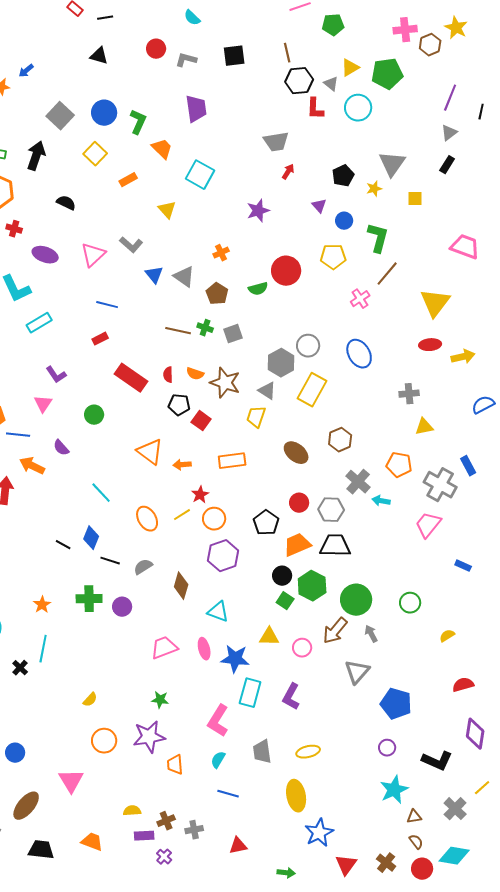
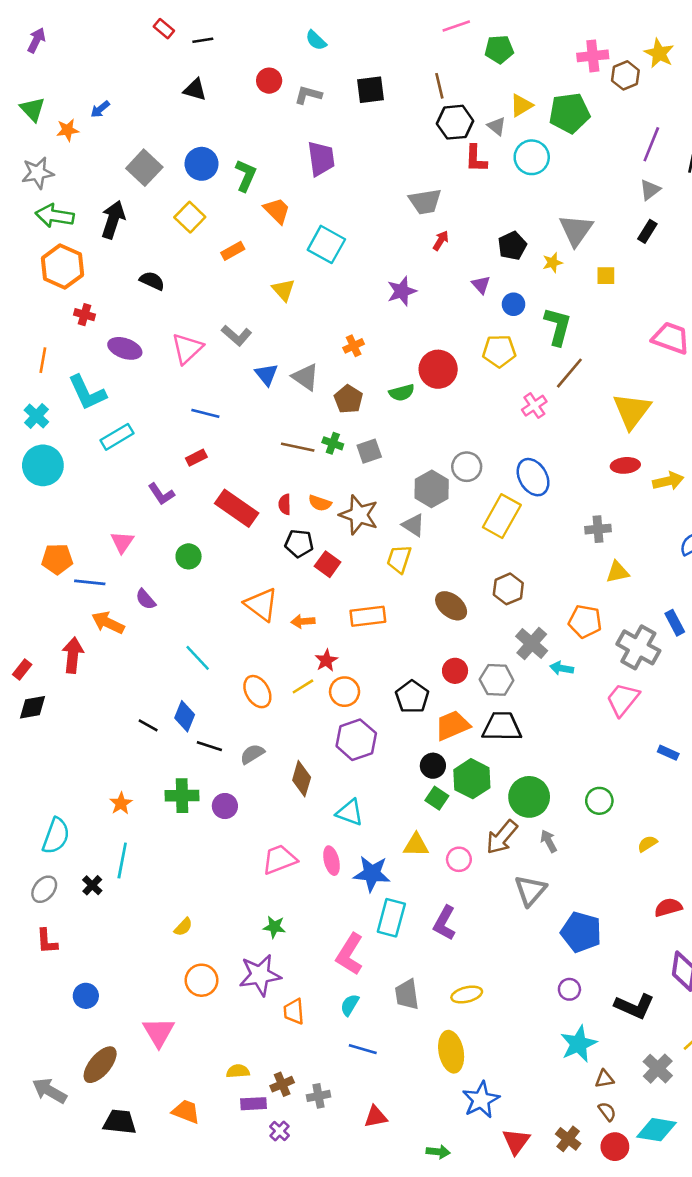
purple L-shape: (56, 375) -> (161, 494), moved
yellow rectangle: (312, 390) -> (502, 516), moved

